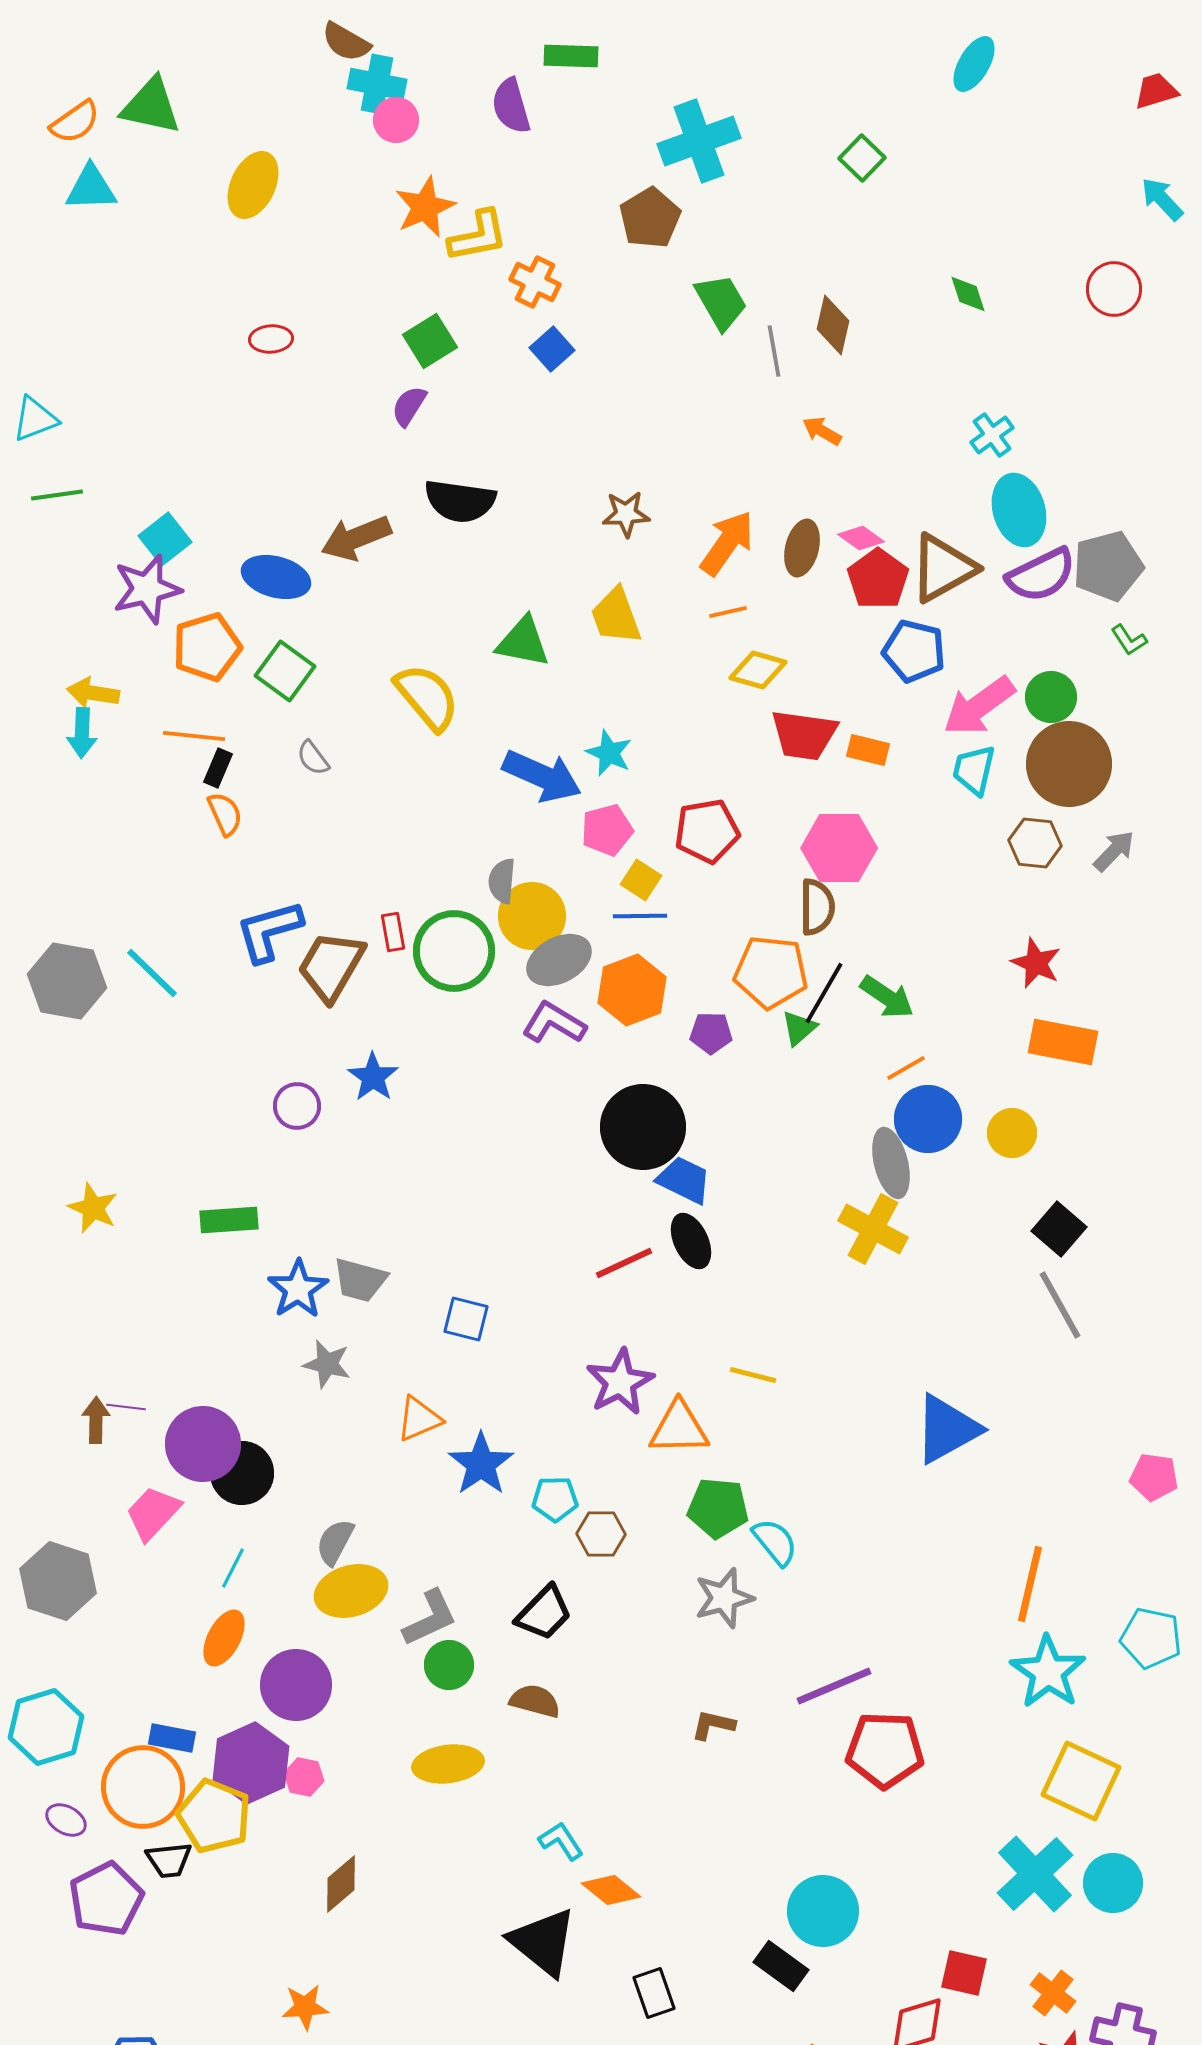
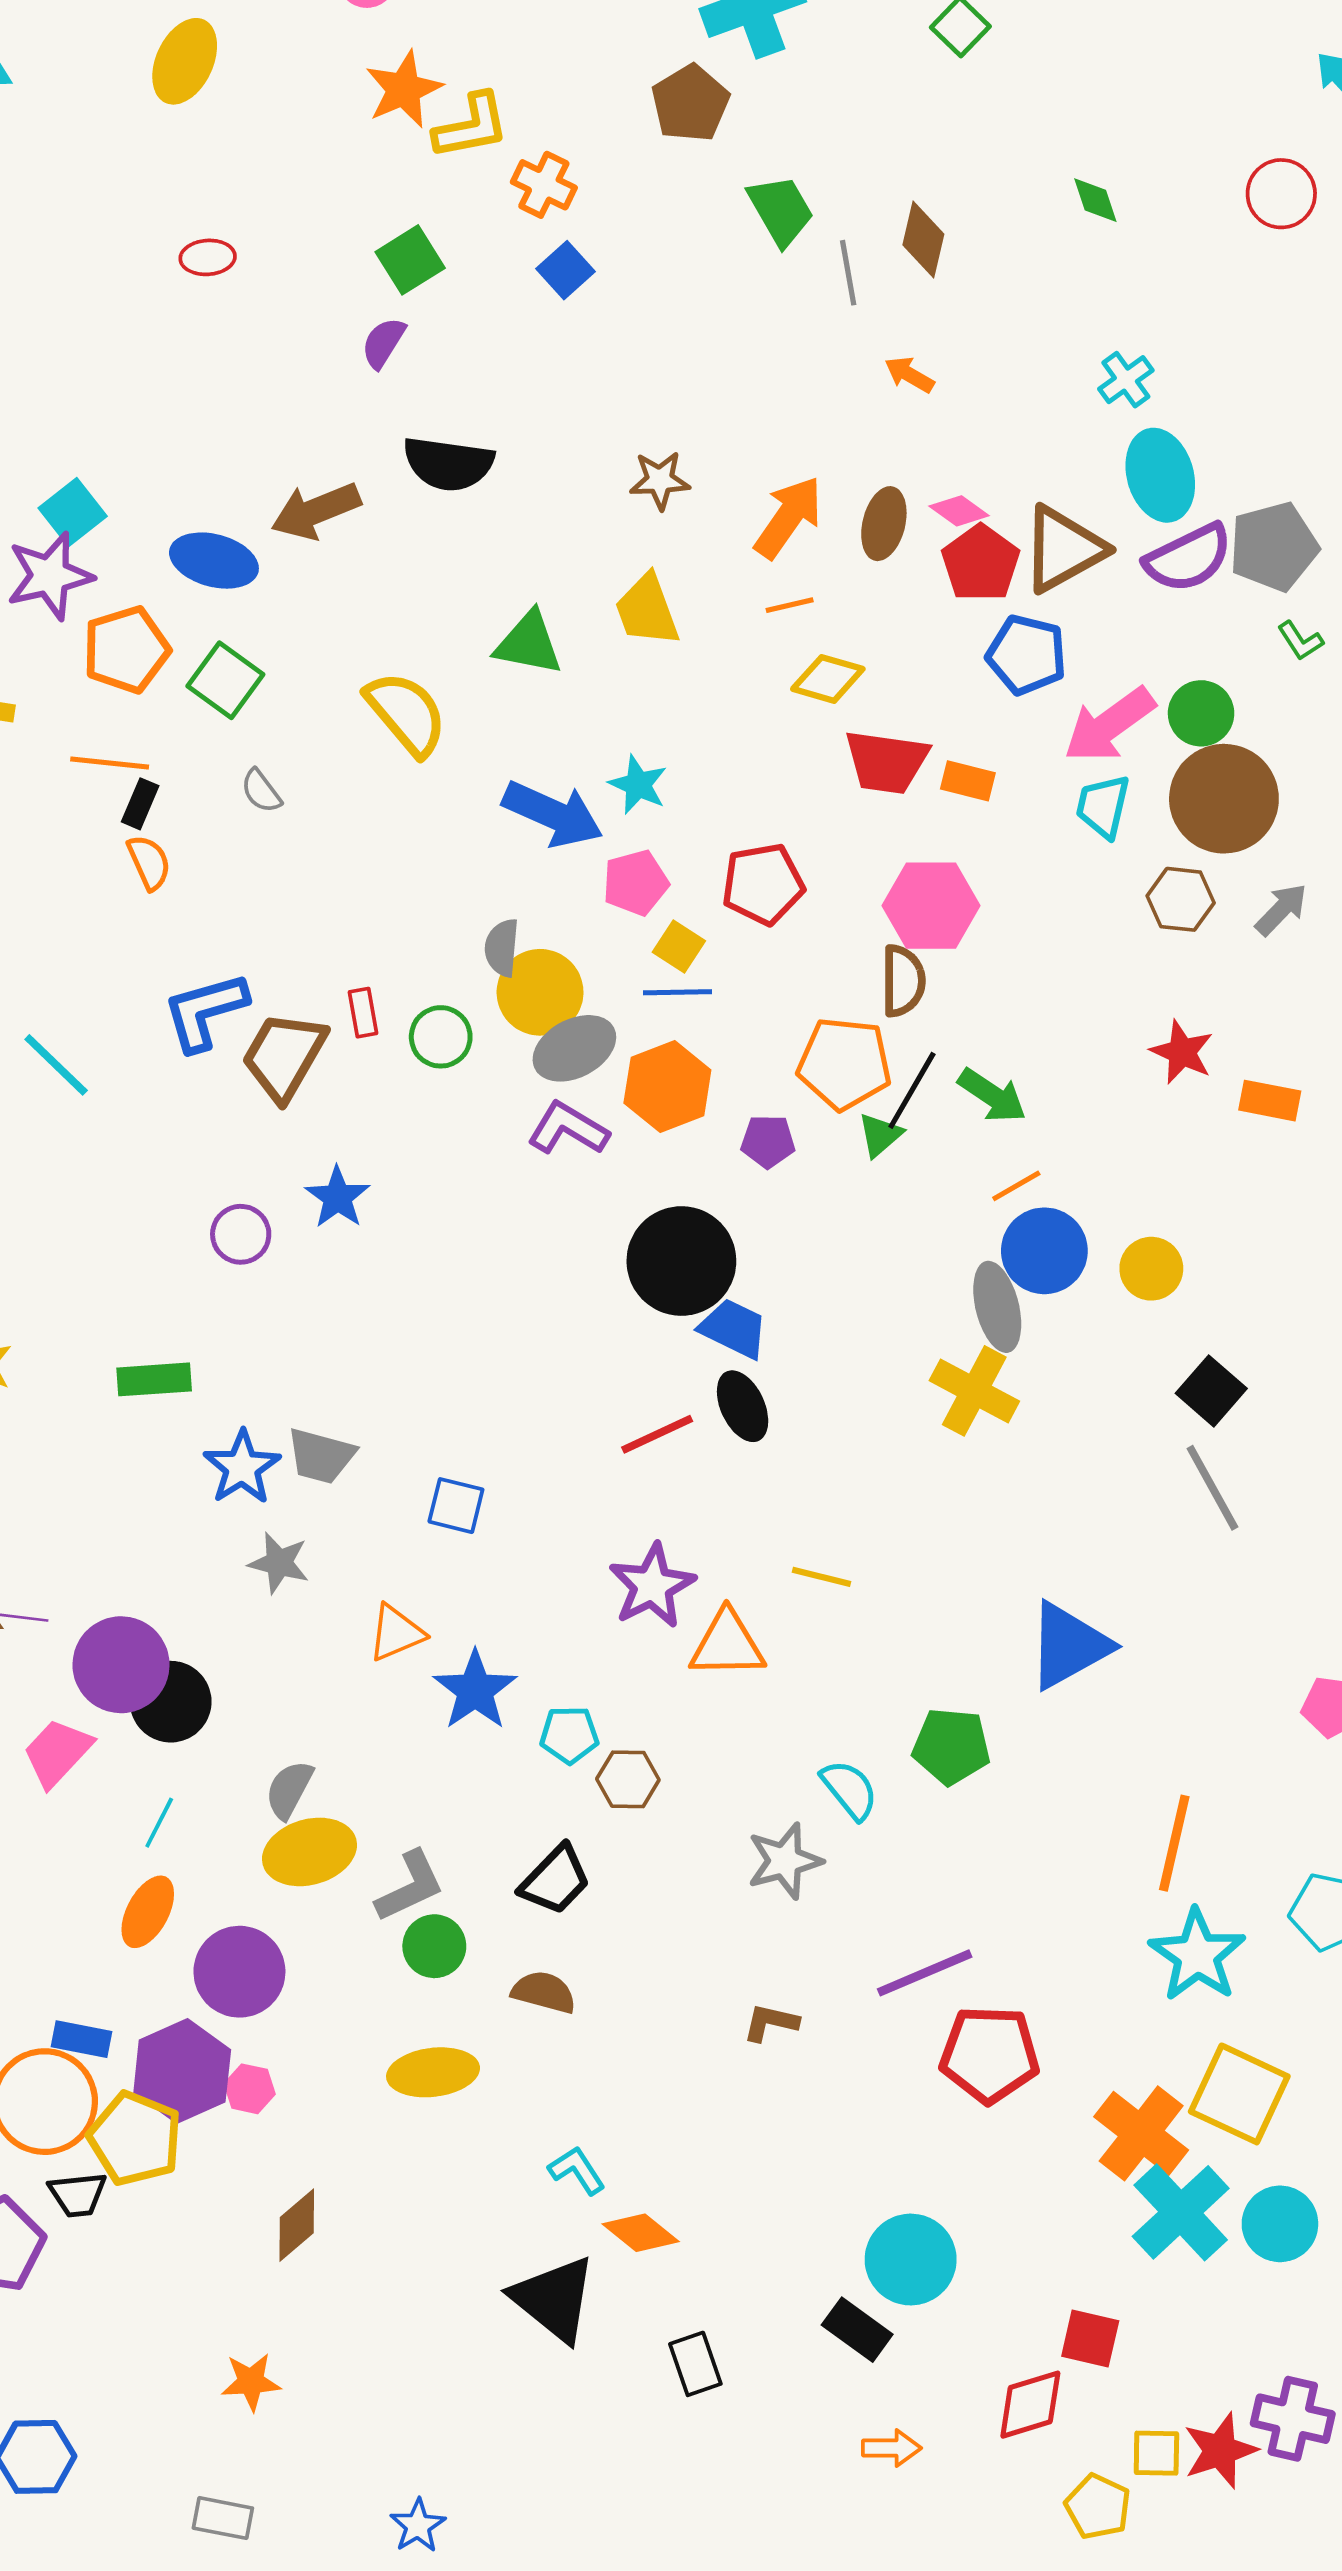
green circle: (454, 951) -> (441, 1037), size x0.6
orange rectangle: (1063, 1042) -> (1270, 1101), moved, size x0.7
green pentagon: (718, 1508) -> (951, 1746), moved
orange cross: (1053, 1993) -> (1141, 2133), moved, size x1.6

